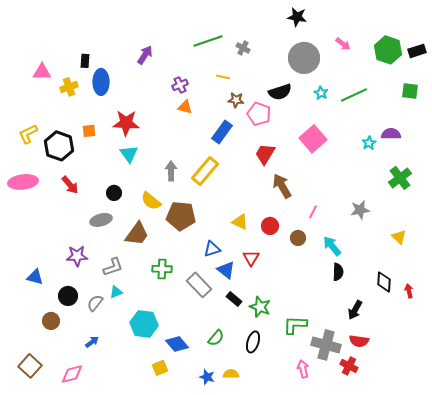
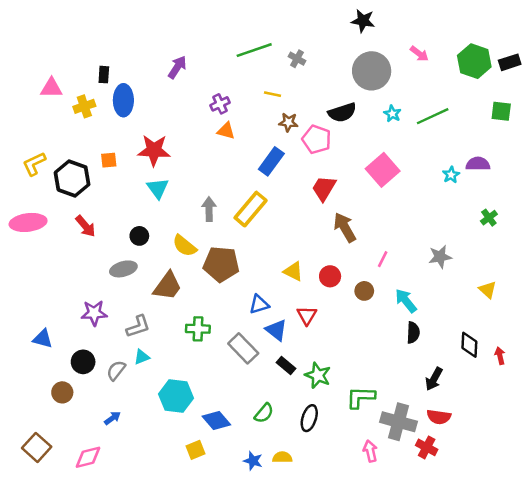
green cross: (400, 178) -> (489, 218), size x0.6

